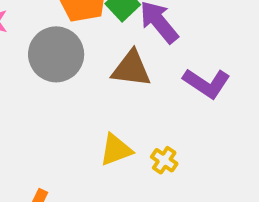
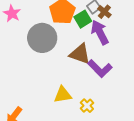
purple L-shape: (207, 83) -> (100, 69), moved

